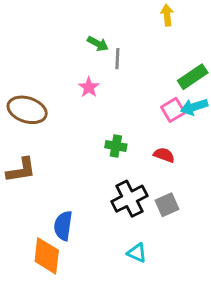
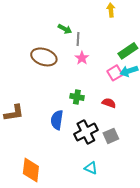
pink star: (89, 87) -> (82, 58), moved
brown ellipse: (27, 110) -> (44, 57), moved
blue semicircle: (63, 226) -> (57, 120), moved

